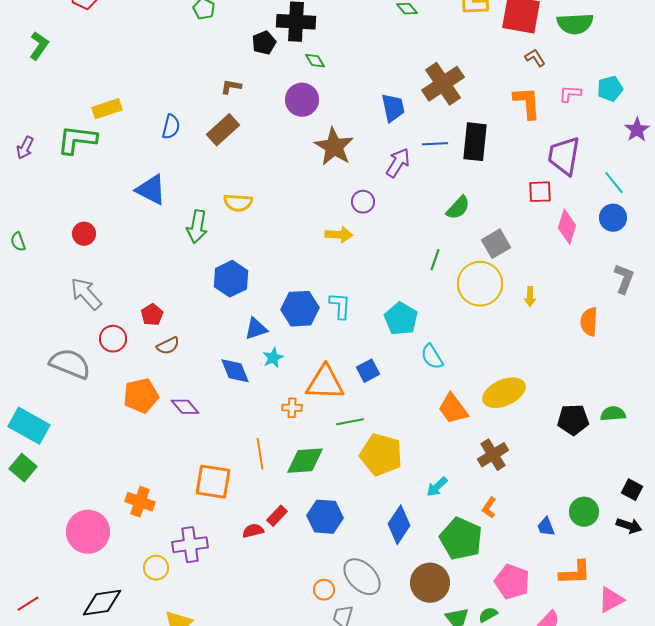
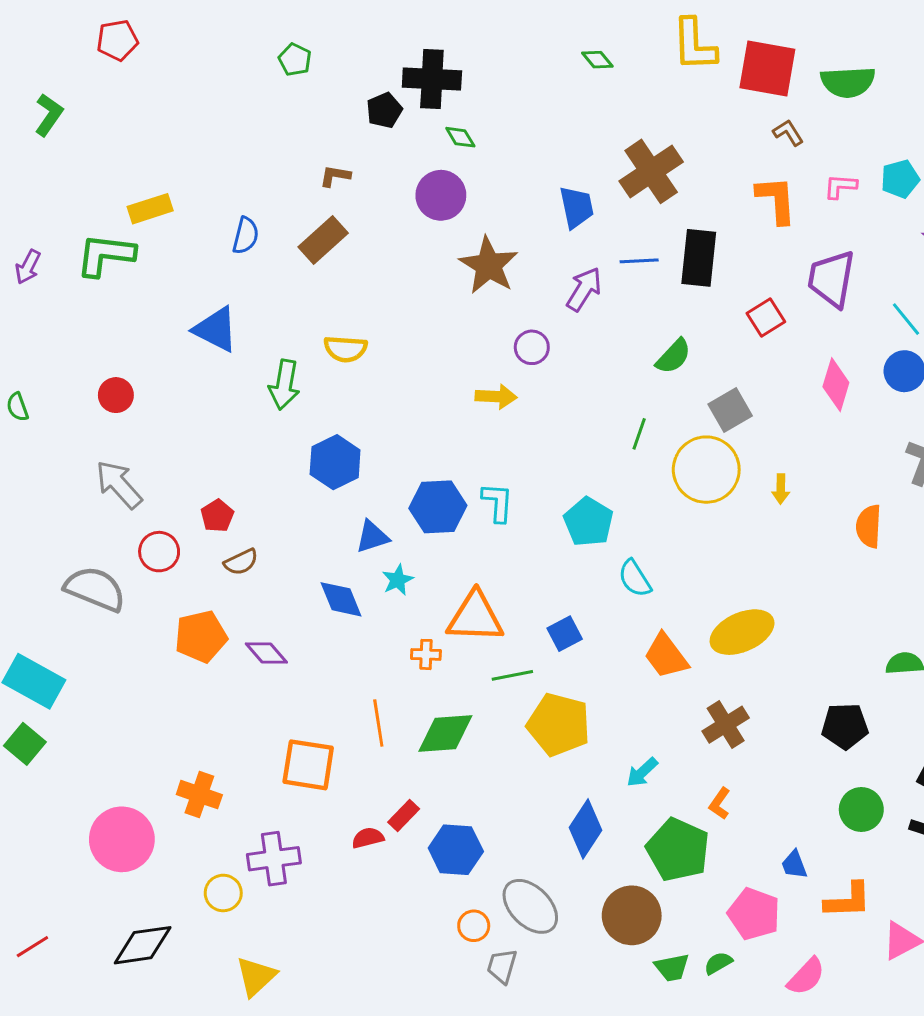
red square: (540, 192) -> (766, 318), moved, turned -30
blue square: (368, 371) -> (565, 634), moved
black pentagon: (573, 420) -> (845, 726), moved
blue hexagon: (325, 517) -> (456, 850), moved
blue trapezoid: (546, 527) -> (794, 865), moved

